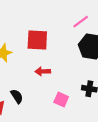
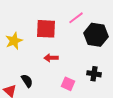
pink line: (81, 22) -> (76, 18), moved

